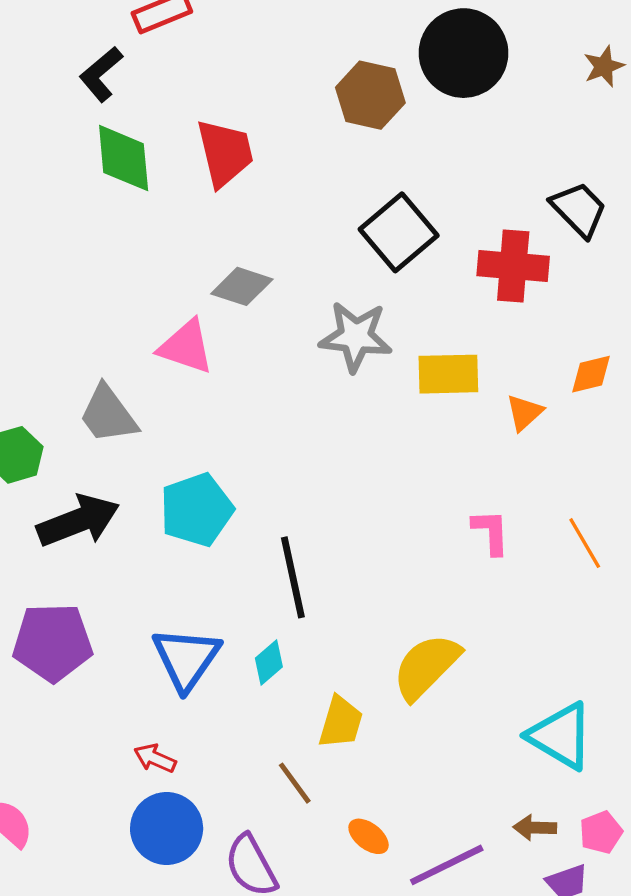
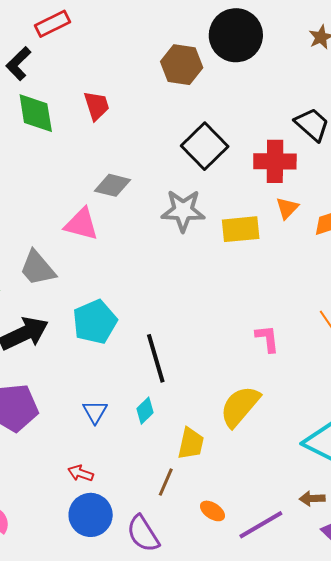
red trapezoid: (225, 153) -> (97, 106), size x0.7
orange triangle: (525, 412) -> (287, 208), moved
pink L-shape: (491, 532) -> (267, 339), moved
blue triangle: (186, 659) -> (95, 412), size x0.6
brown line: (295, 783) -> (166, 482), turned 64

